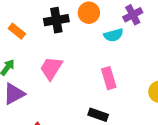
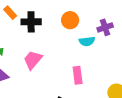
black cross: (56, 20) -> (31, 22), moved
orange rectangle: (17, 31) -> (10, 13), moved

